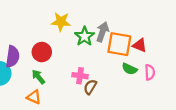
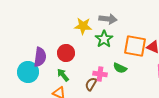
gray arrow: (103, 32) -> (108, 19), moved, turned 78
green semicircle: (130, 69) -> (120, 68), moved
brown semicircle: (90, 87) -> (91, 84), moved

